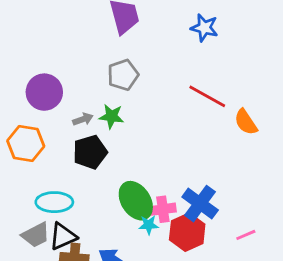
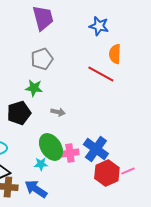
gray arrow: (83, 119) -> (58, 112), moved, turned 32
orange semicircle: (246, 122) -> (115, 54), moved, turned 36
cyan star: (149, 225) -> (41, 164), moved
red hexagon: (187, 232) -> (107, 173), moved

